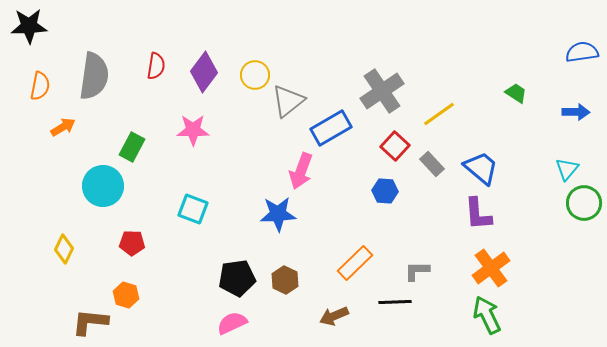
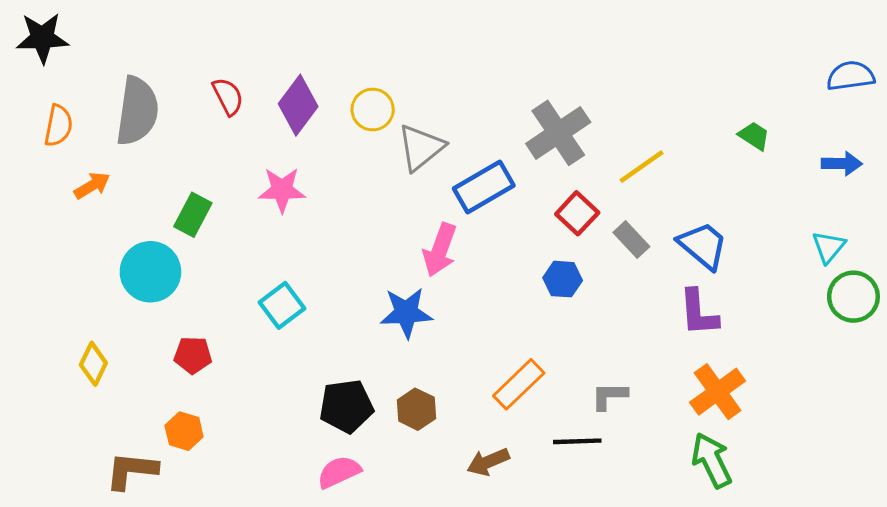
red semicircle: (156, 66) -> (228, 96), turned -36
cyan square: (193, 209) -> (282, 305), turned 32

